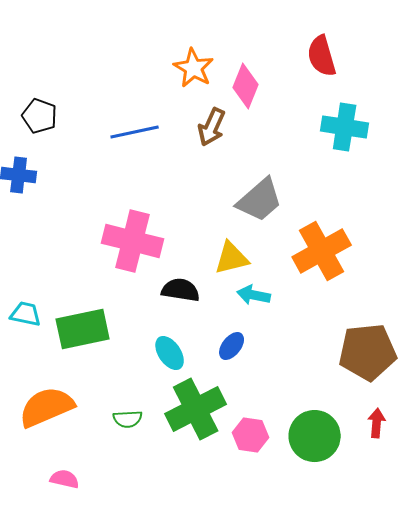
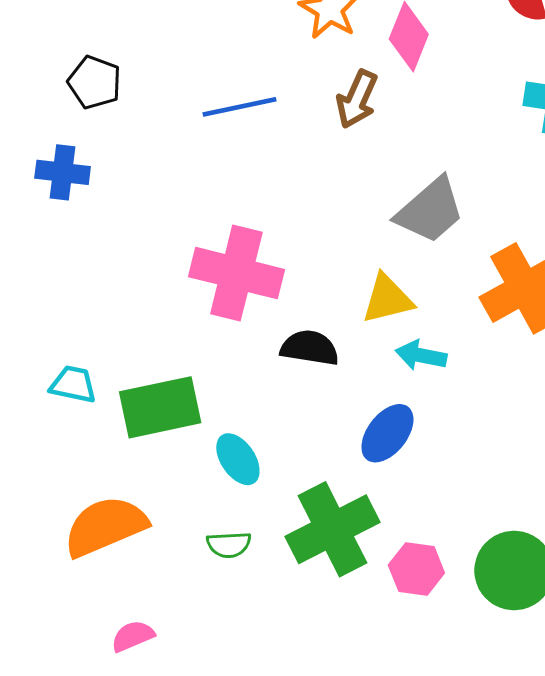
blue ellipse: (232, 346) -> (387, 433), size x1.4
cyan ellipse: (170, 353) -> (238, 459), moved
pink semicircle: (65, 479) -> (133, 636), turned -36

